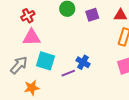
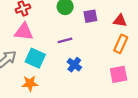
purple line: (68, 73) -> (65, 40), moved
orange star: (32, 88) -> (30, 83), moved

